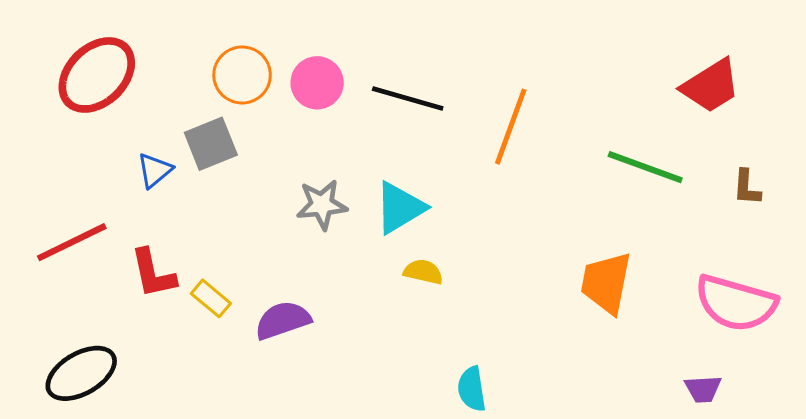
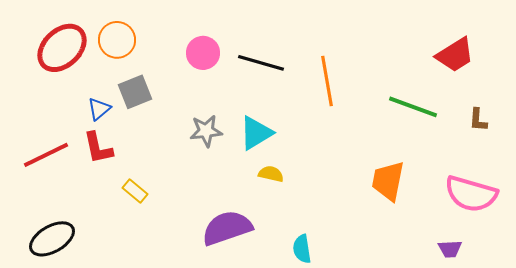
orange circle: (242, 75) -> (117, 40), moved
orange line: (511, 127) -> (327, 81), turned -30
red L-shape: (153, 273) -> (98, 148), moved
purple semicircle: (283, 320) -> (227, 228), moved, size x1.4

